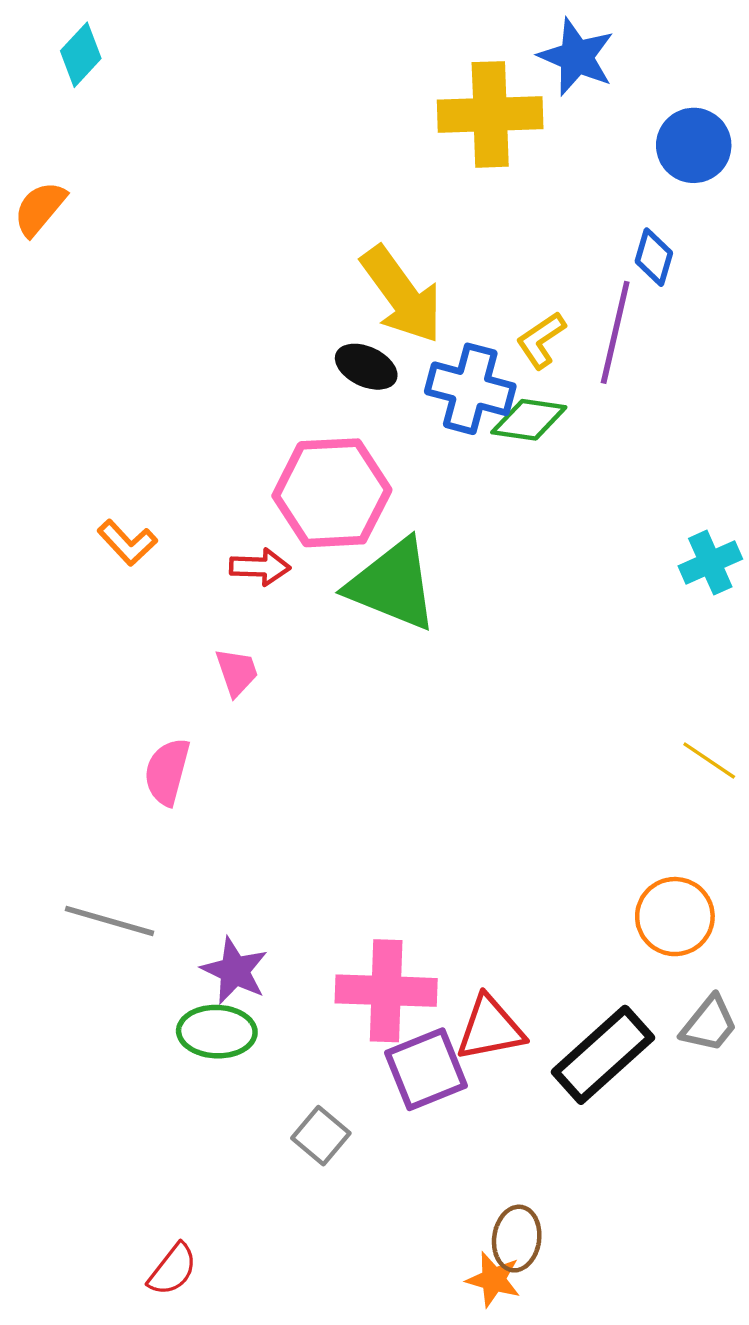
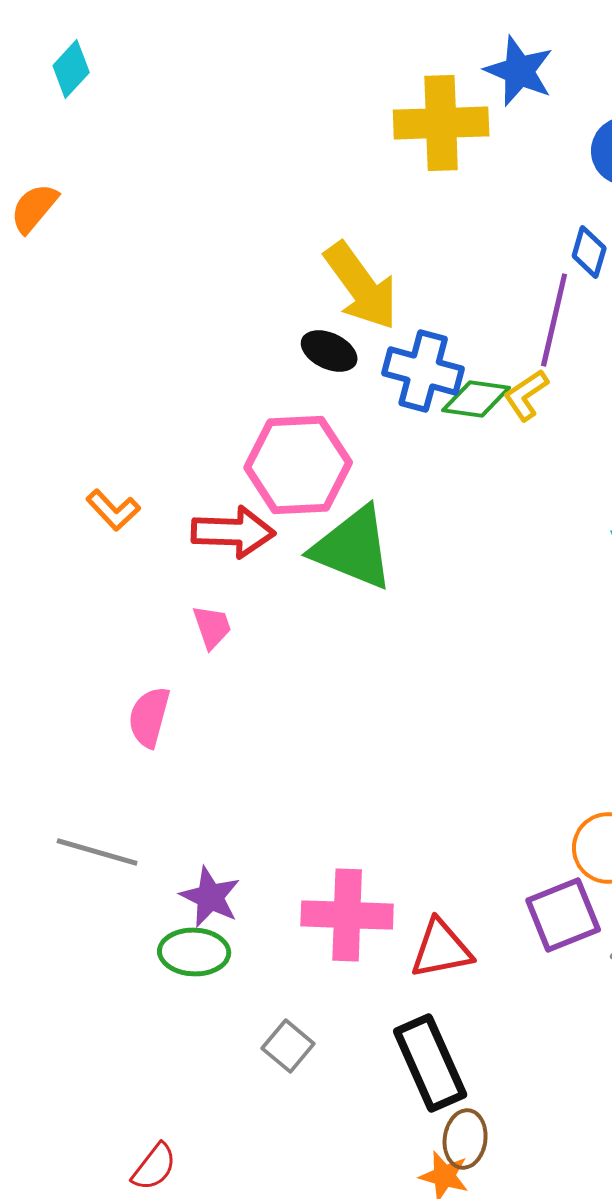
yellow L-shape: (541, 340) -> (526, 395), moved
red arrow: (260, 567) -> (233, 532), size x1.5
black rectangle: (603, 1055) -> (430, 1063), moved, turned -72
purple square: (426, 1069) -> (563, 915), moved

